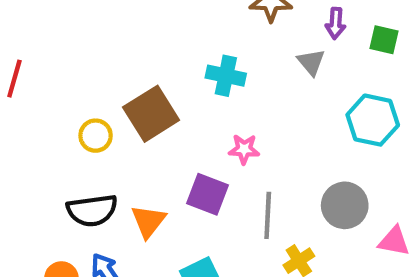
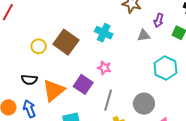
gray triangle: (311, 62) -> (144, 35), turned 48
brown square: (151, 114) -> (66, 42), turned -35
black semicircle: (92, 210) -> (29, 80), size x0.7
orange triangle: (148, 221) -> (54, 90), size x1.4

